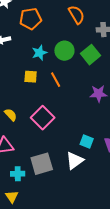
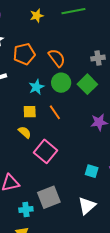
orange semicircle: (76, 15) -> (57, 58), moved
yellow semicircle: (11, 115) -> (25, 132), moved
white triangle: (75, 161) -> (87, 206), moved

